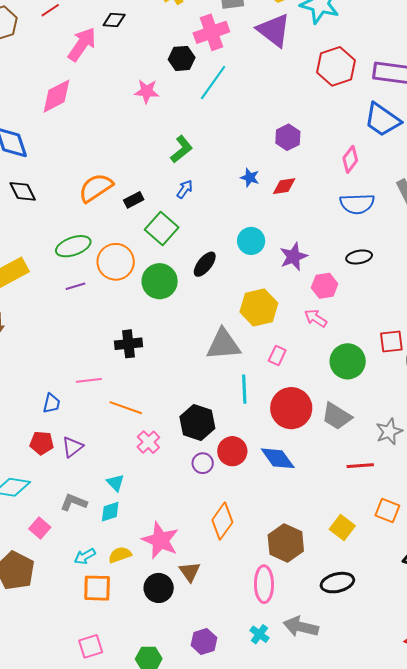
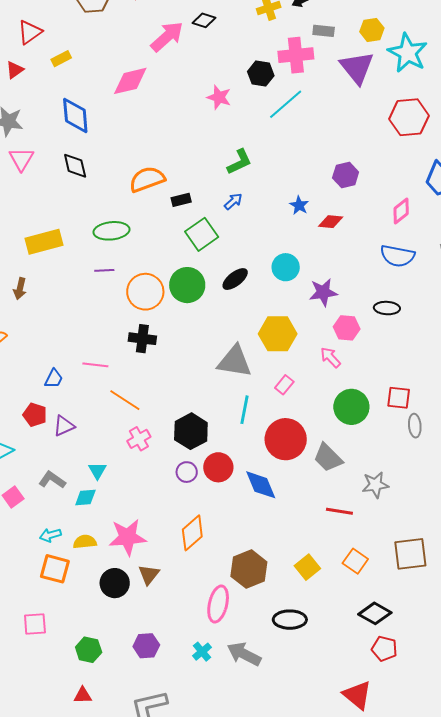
orange circle: (116, 262) -> (145, 292), moved
pink star: (160, 540) -> (128, 537), turned 30

